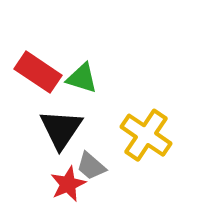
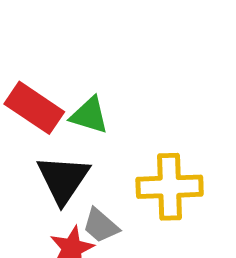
yellow cross: (146, 135) -> (170, 187), turned -36

